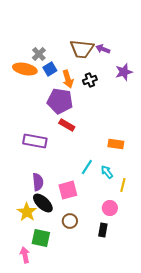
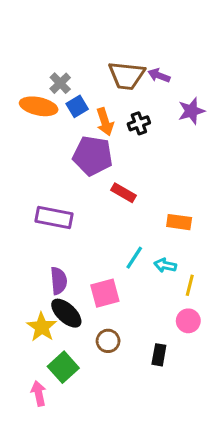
red rectangle: (67, 125) -> (123, 193), moved
cyan arrow: (107, 172) -> (165, 265), turned -40
pink circle: (110, 208) -> (188, 321), moved
green square: (41, 238) -> (63, 367), turned 36

